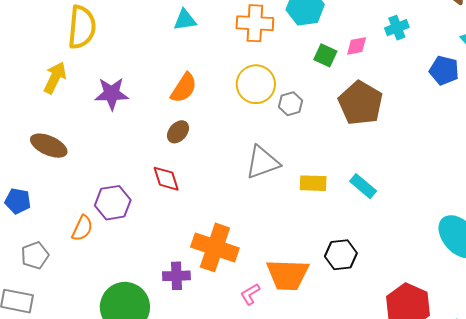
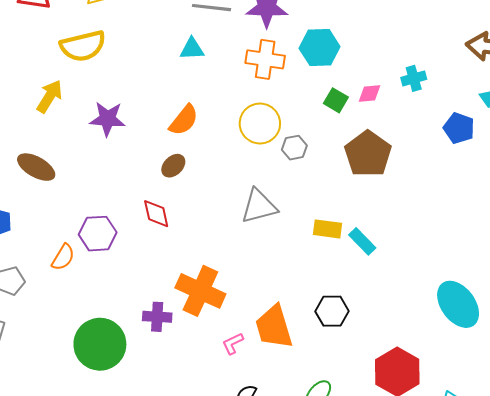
yellow semicircle: (82, 27) -> (83, 46), turned 66
yellow rectangle: (313, 183) -> (328, 229), moved
orange trapezoid: (288, 275) -> (274, 327), turned 66

